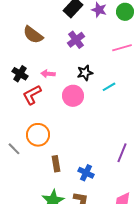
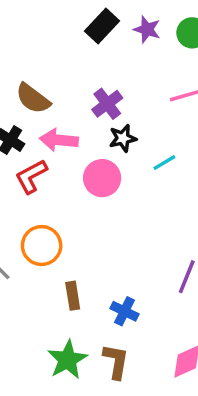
brown semicircle: (33, 35) -> (33, 99), moved
purple cross: (76, 40) -> (107, 104), moved
pink arrow: (48, 74) -> (59, 140), size x1.5

